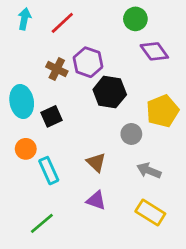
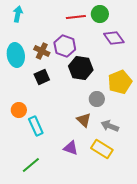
red line: (62, 23) -> (76, 17), moved, turned 36
cyan ellipse: (22, 101) -> (16, 55), moved
black square: (51, 116) -> (42, 77), moved
brown triangle: (96, 162) -> (84, 120), moved
yellow rectangle: (150, 213) -> (102, 149), moved

